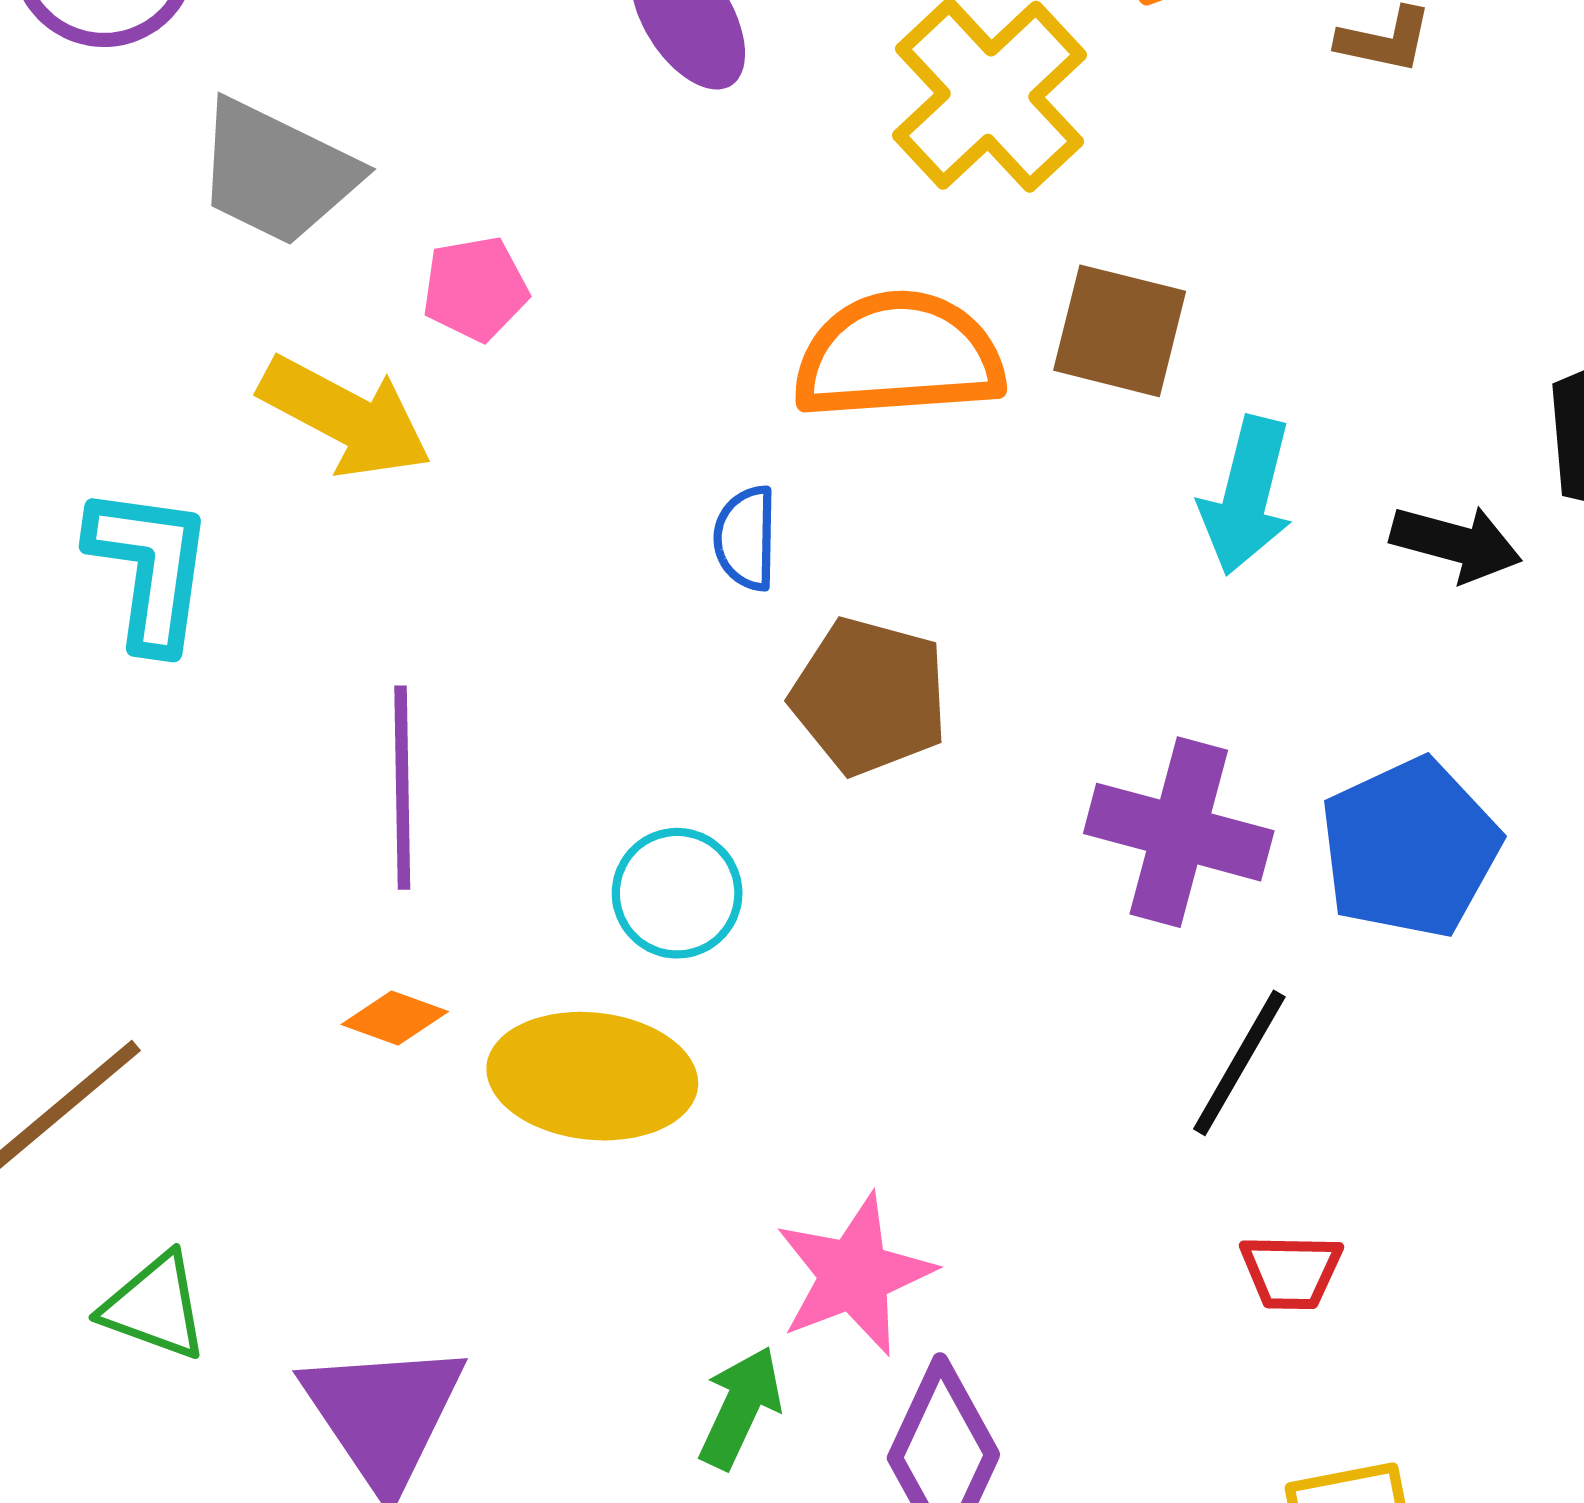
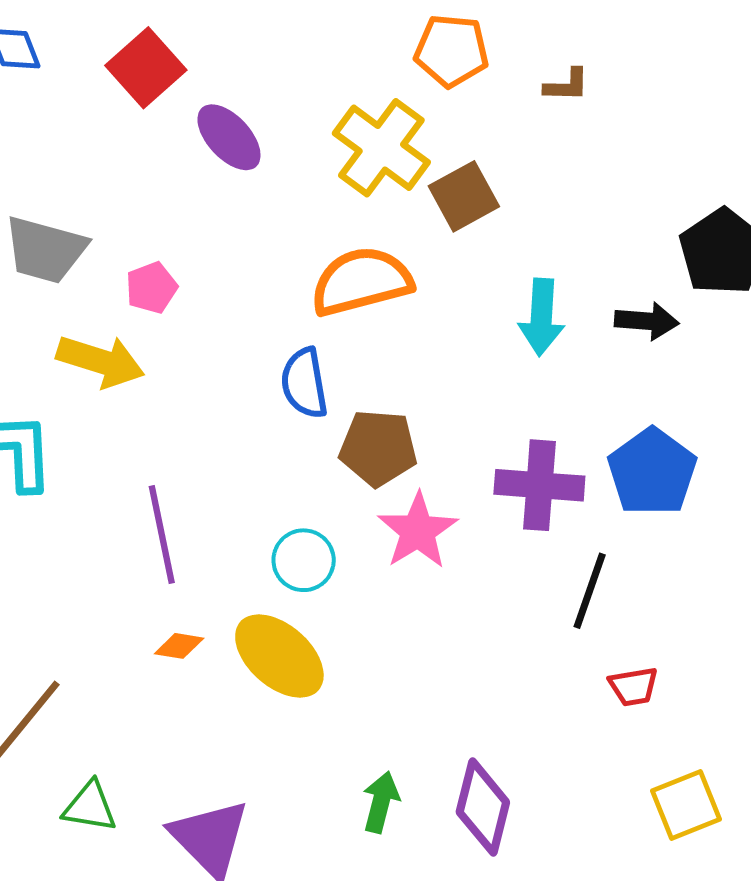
brown square: (1120, 331) -> (464, 196), moved, turned -32
blue semicircle: (746, 538) -> (304, 383), size x1.4
yellow ellipse: (592, 1076) -> (279, 656), turned 46
pink star: (854, 1275) -> (418, 531), moved

